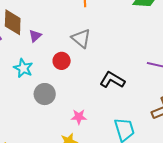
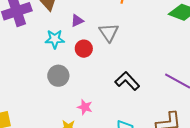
purple triangle: (35, 36) -> (77, 21), moved
cyan star: (23, 68) -> (55, 39), moved, turned 30

